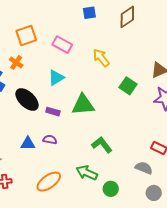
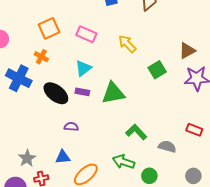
green square: (128, 86) -> (157, 70), turned 30
purple rectangle: (53, 112) -> (82, 92), moved
purple semicircle: (50, 140) -> (71, 127), moved
blue triangle: (28, 144) -> (63, 157), moved
gray semicircle: (144, 168) -> (167, 147), moved

